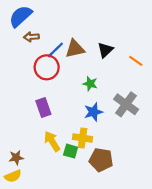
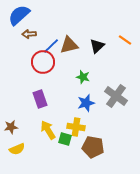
orange line: (136, 61) -> (125, 40), moved
brown star: (16, 158) -> (11, 127), moved
yellow semicircle: (13, 176) -> (17, 149), moved

